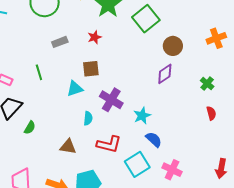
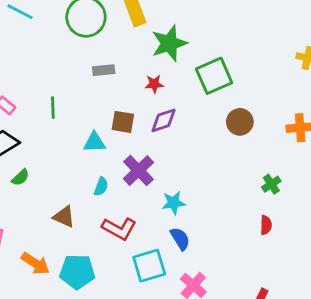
red star: (95, 37) -> (154, 84), moved
gray rectangle: (60, 42) -> (104, 70), moved
purple diamond: (165, 74) -> (164, 120), moved

